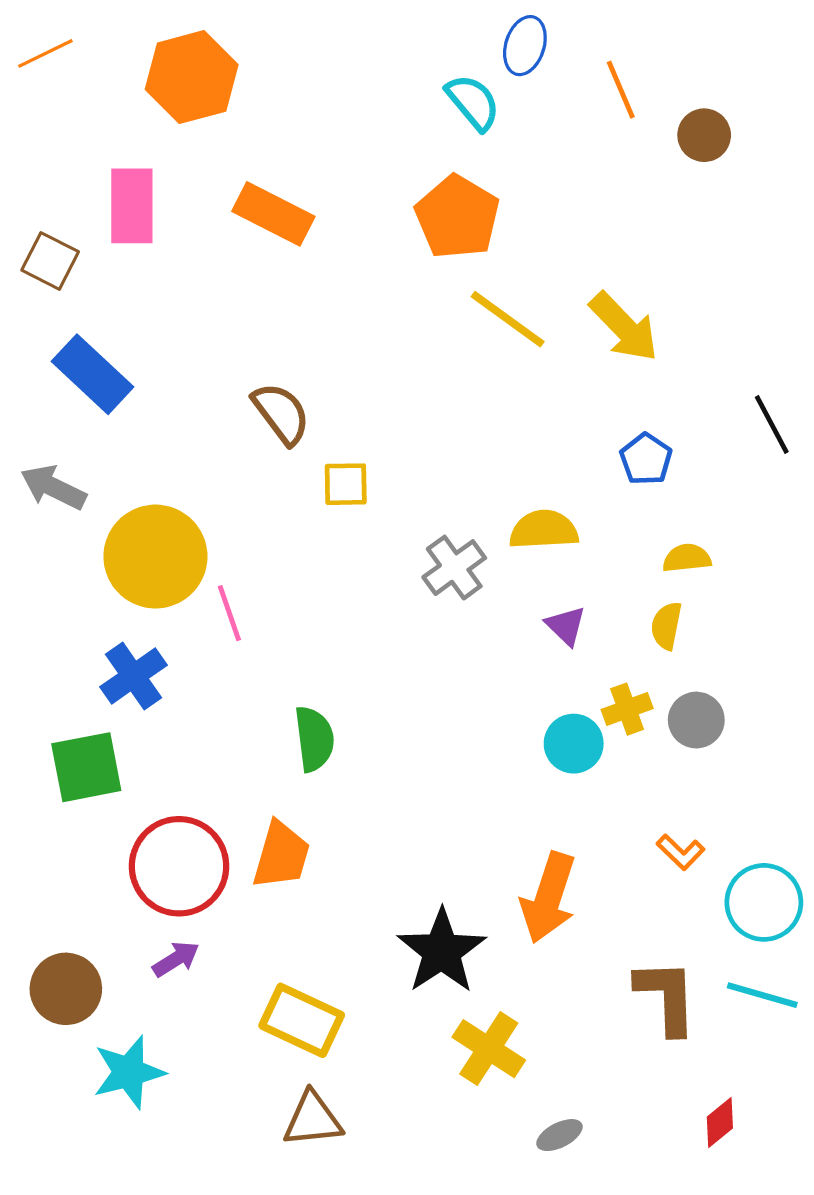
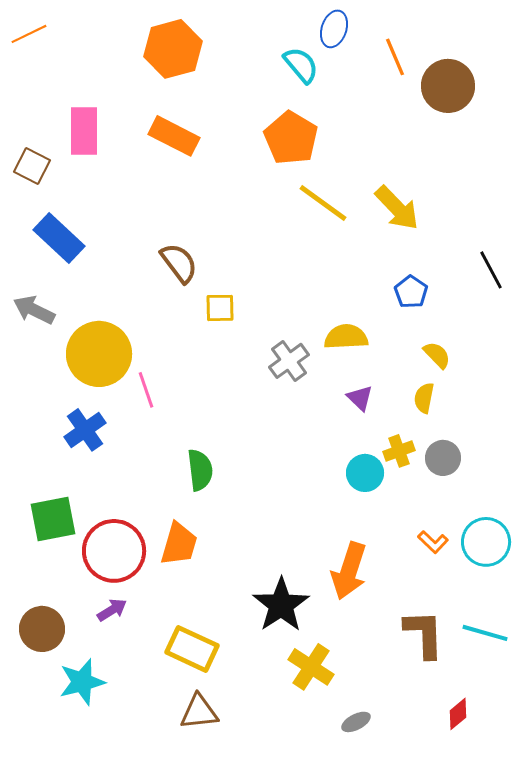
orange hexagon: (192, 77) -> (173, 49), moved
brown circle: (704, 135) -> (448, 86), size x1.6
yellow semicircle: (687, 558) -> (437, 355), turned 52
green square: (86, 767) -> (53, 519), moved
cyan circle: (764, 902) -> (486, 542), moved

